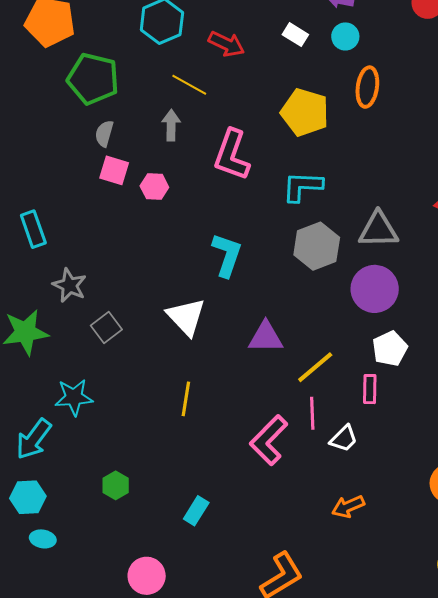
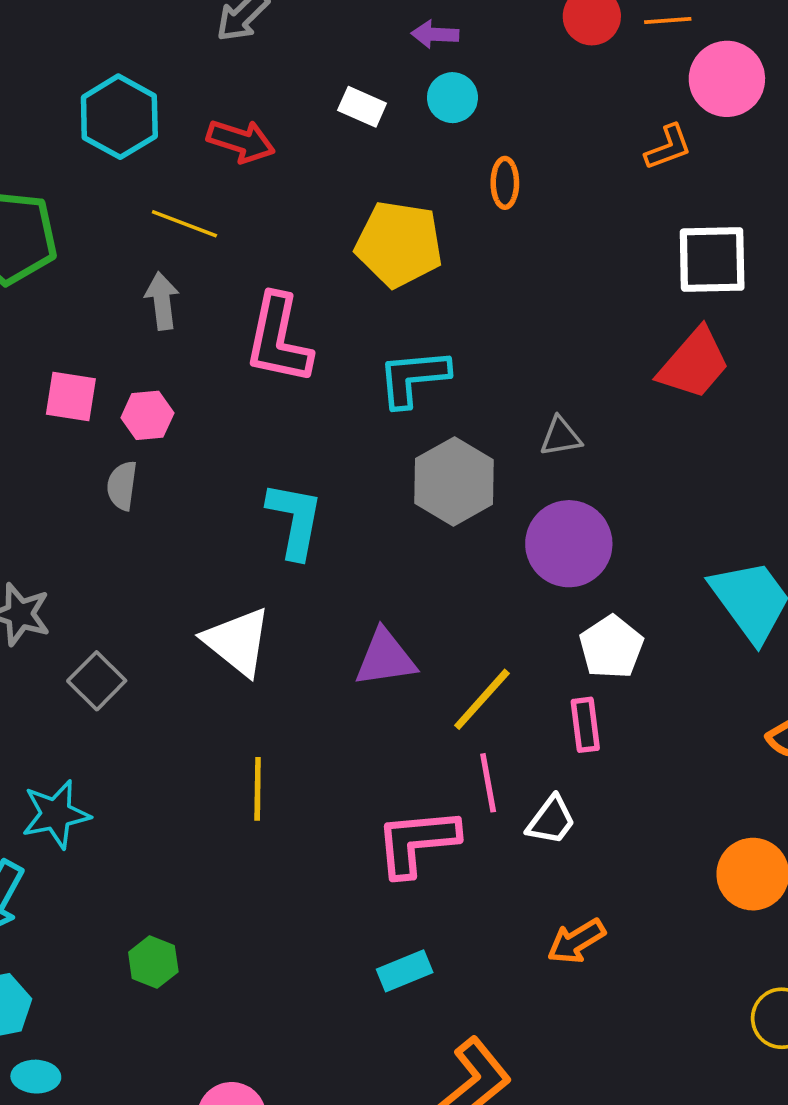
orange ellipse: (367, 87) -> (505, 183), size x0.7
gray semicircle: (104, 134) -> (122, 486), moved
gray triangle: (378, 230) -> (561, 437), size x0.6
pink L-shape: (269, 440) -> (417, 842), turned 48
cyan rectangle: (196, 511) -> (405, 971), moved, turned 44

